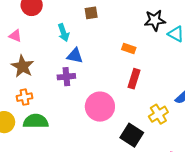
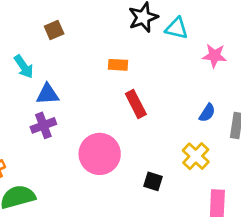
red rectangle: (134, 79) -> (136, 104), turned -30
yellow cross: (158, 114) -> (196, 156), moved
black square: (132, 135) -> (153, 181), size x0.6

